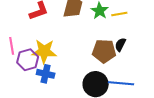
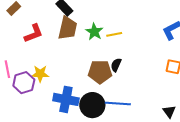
yellow star: (44, 51) -> (40, 74), size x0.7
blue cross: (46, 74) -> (66, 99), moved, size x1.4

